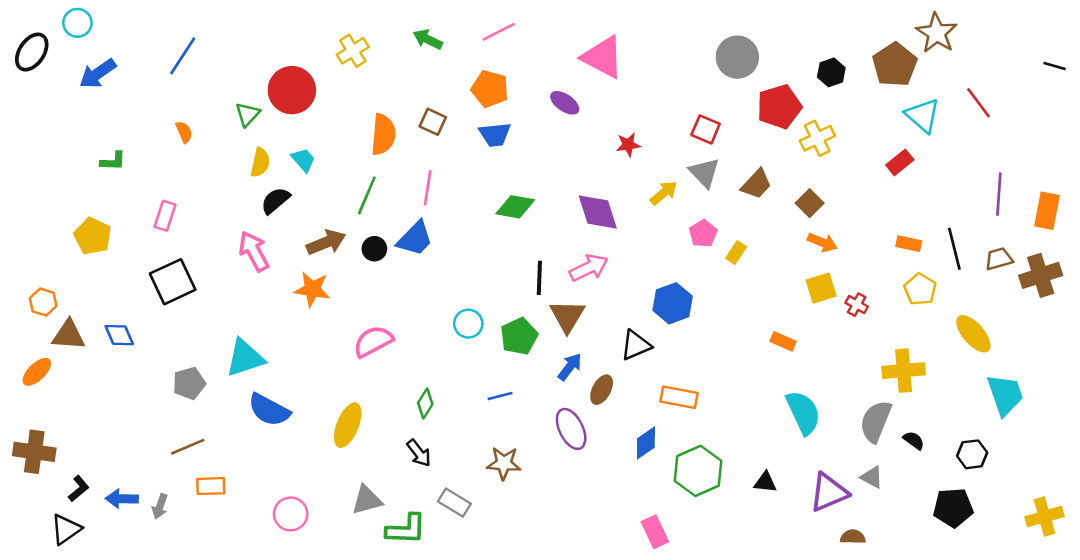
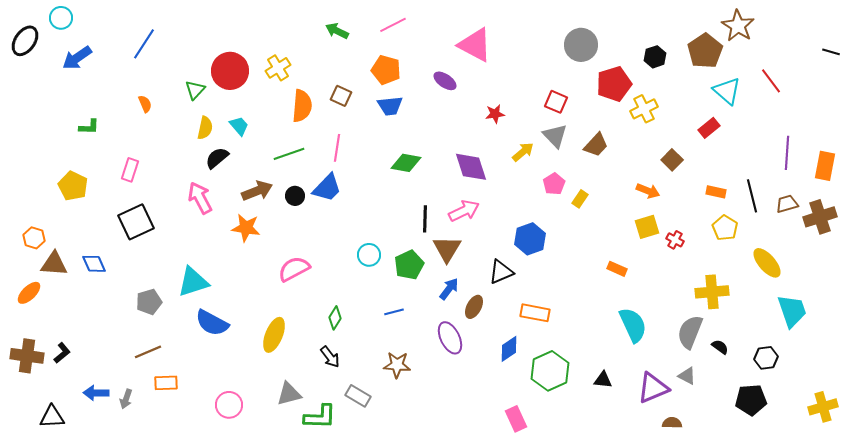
yellow cross: (353, 51) -> (278, 68), moved
green line: (367, 195) -> (289, 154), turned 48
brown square: (810, 203) -> (672, 160), moved
black L-shape: (79, 489) -> (62, 353), moved
black triangle: (66, 529) -> (52, 417), turned 32

